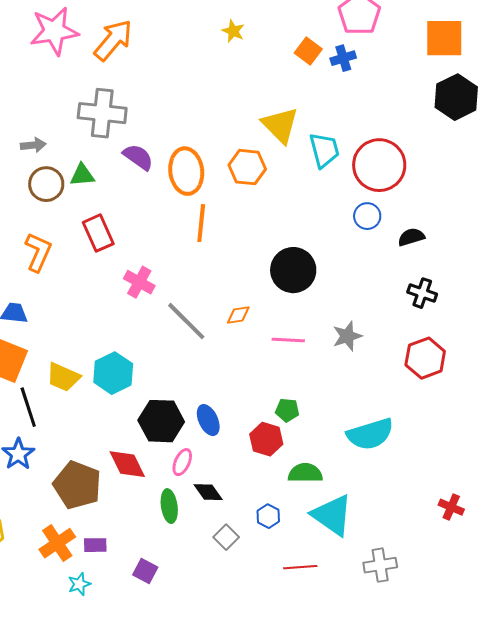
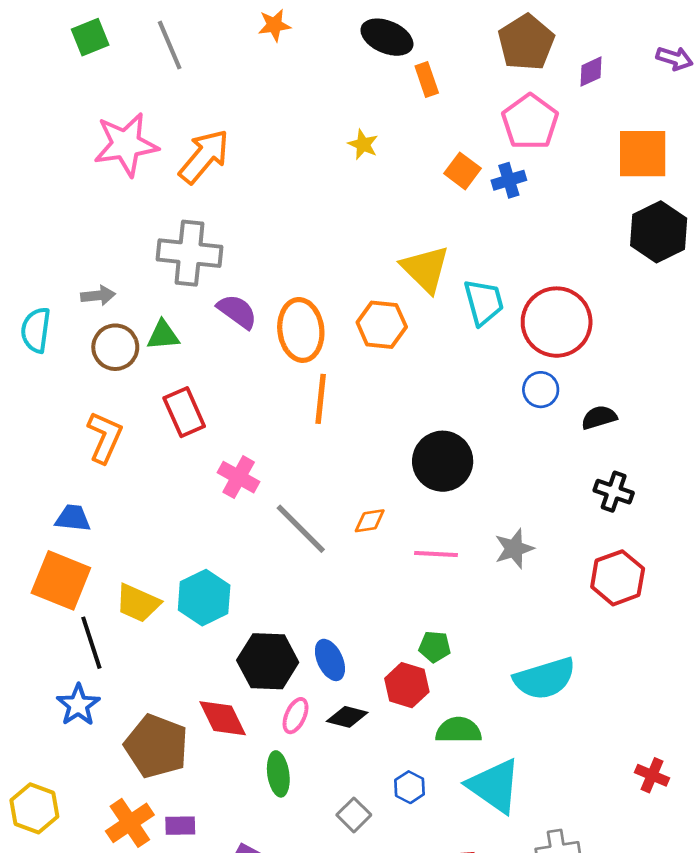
black diamond: (208, 492) -> (347, 717), moved, turned -40

